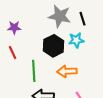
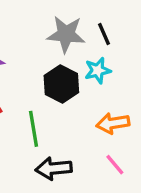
orange arrow: (67, 71) -> (113, 123), moved

